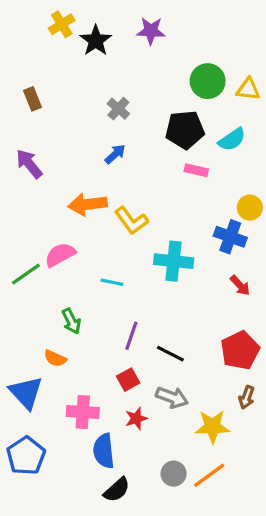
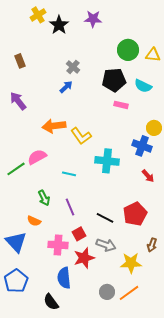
cyan semicircle: (232, 139) -> (143, 86), turned 60
blue arrow: (115, 154) -> (66, 87), moved
purple line: (131, 336) -> (70, 207), moved, turned -42
red pentagon: (240, 350) -> (135, 214), moved
pink cross: (83, 412) -> (58, 245), moved
red star: (136, 418) -> (84, 258), size x1.5
black semicircle: (117, 490) -> (51, 302), moved, turned 96

